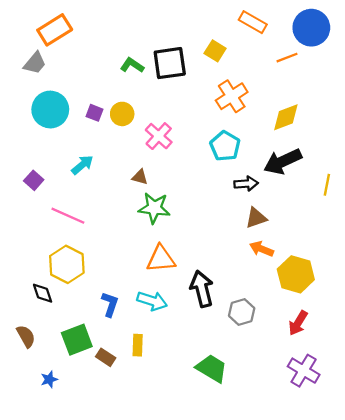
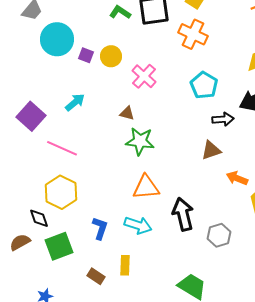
orange cross: (232, 96) -> (193, 34), moved, turned -32
cyan circle: (50, 110) -> (57, 39), moved
purple square: (34, 180) -> (31, 116), size x1.6
brown triangle: (256, 218) -> (211, 150), moved
brown semicircle: (26, 336) -> (20, 242), moved, turned -90
green square: (77, 340) -> (59, 246), moved

